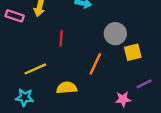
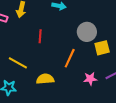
yellow line: (35, 69) -> (18, 63), turned 54
pink star: (123, 99) -> (90, 79), moved

